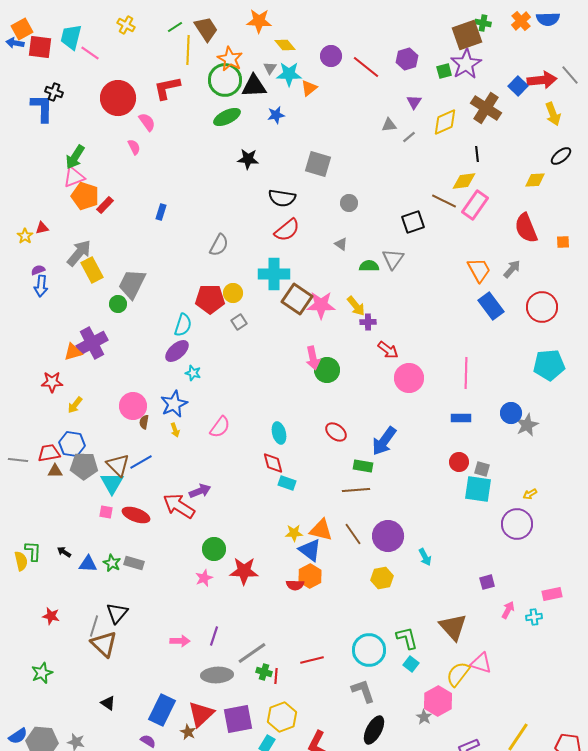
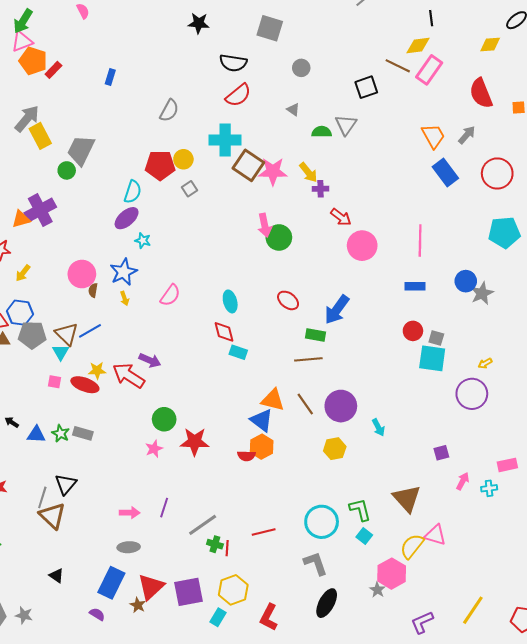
cyan triangle: (112, 483) -> (61, 352), size x0.7
purple arrow: (200, 491) -> (150, 360), turned 45
yellow star: (294, 533) -> (97, 371), moved
gray ellipse: (217, 675) -> (129, 547), moved, size x0.7

